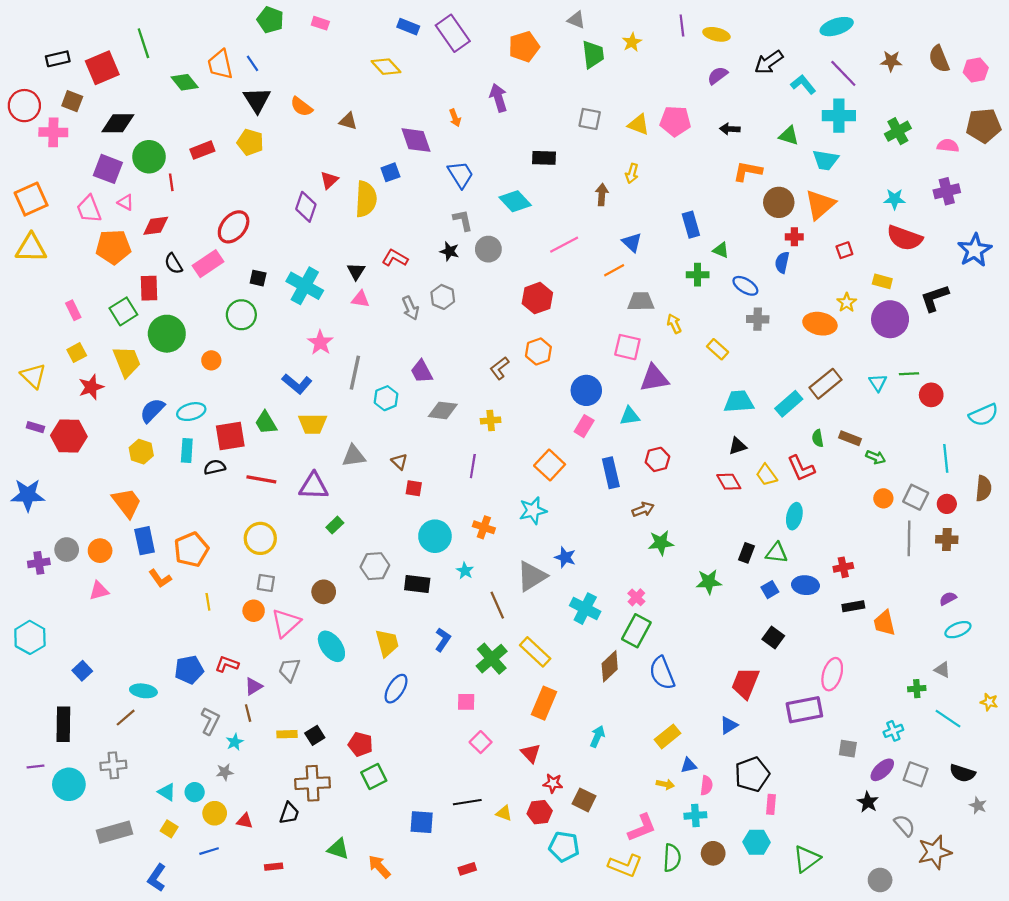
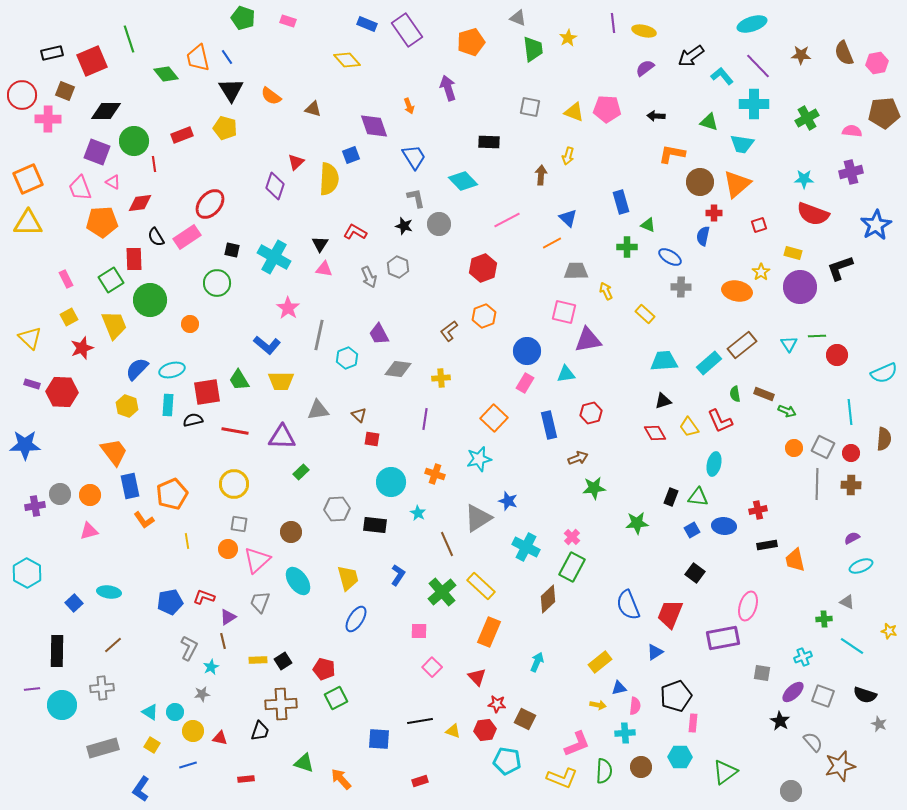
blue semicircle: (662, 673) -> (628, 605), moved
cyan ellipse: (143, 691) -> (109, 592), moved

